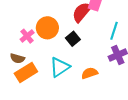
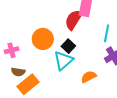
pink cross: (27, 36) -> (12, 50), moved, turned 32
cyan triangle: (60, 67) -> (63, 61), moved

